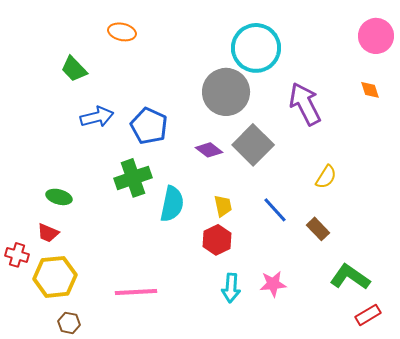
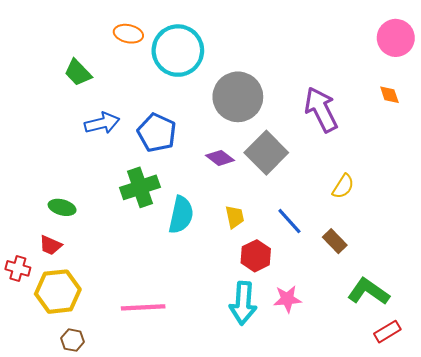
cyan circle: (256, 48) -> (178, 51), moved
red hexagon: (217, 240) -> (256, 256), moved
cyan arrow: (231, 288) -> (243, 303), size x1.4

